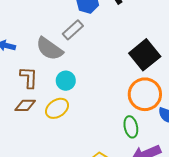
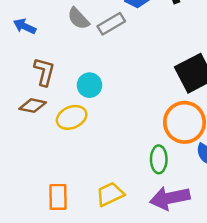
gray semicircle: (50, 49) -> (78, 19), moved, size x0.7

